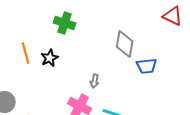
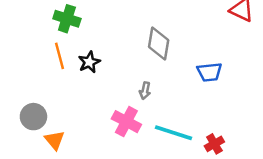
green cross: (65, 23) -> (67, 19), moved
gray diamond: (125, 44) -> (159, 43), moved

